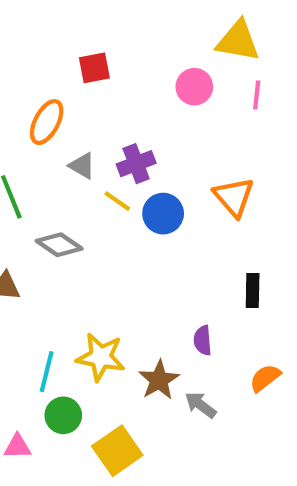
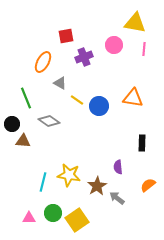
purple cross: (136, 164) -> (84, 57), moved
orange triangle: (234, 197) -> (133, 98), turned -40
green circle: (63, 415) -> (53, 213), moved

